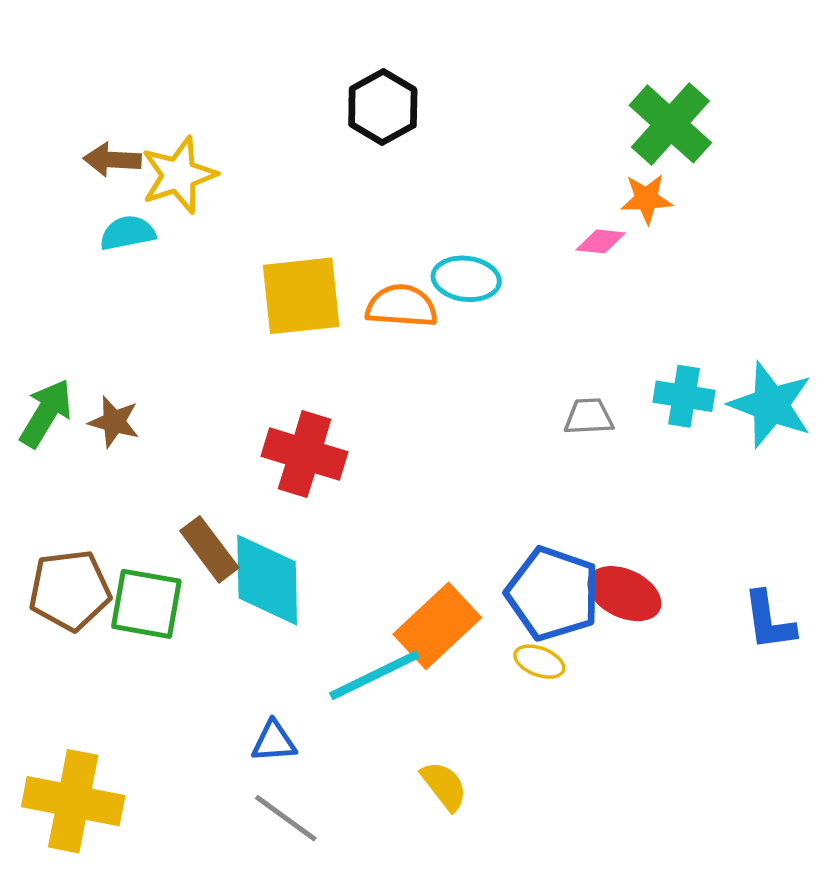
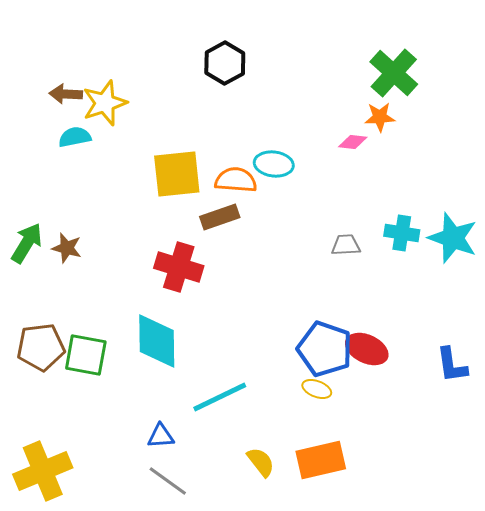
brown rectangle: (209, 549) -> (220, 217), moved, turned -72
orange rectangle: (437, 626) -> (321, 460), moved, turned 30
yellow cross: (73, 801) -> (43, 471), turned -34

